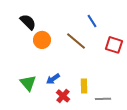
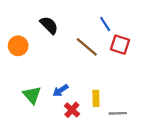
black semicircle: (28, 22) -> (49, 25), moved
orange circle: (42, 40) -> (18, 46), moved
red square: (114, 45) -> (120, 45), moved

